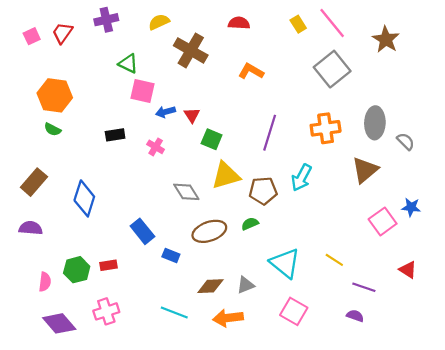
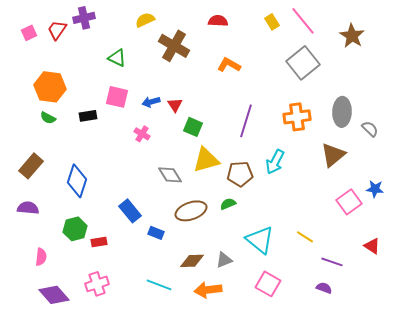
purple cross: (106, 20) -> (84, 18), moved
pink square: (142, 91) -> (117, 97), moved
black rectangle: (115, 135) -> (88, 116), moved
green hexagon: (77, 270) -> (75, 229), moved

